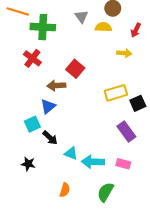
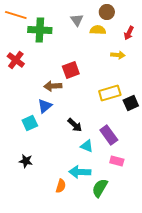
red cross: (32, 58) -> (16, 60), moved
red square: (75, 69) -> (71, 70), turned 30
purple rectangle: (126, 131) -> (109, 135), moved
black arrow: (50, 138) -> (75, 125), moved
cyan triangle: (71, 153) -> (87, 146), moved
cyan arrow: (93, 162) -> (80, 172), moved

